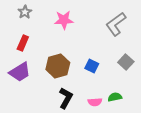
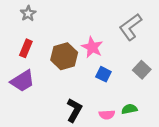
pink star: (64, 20) -> (92, 47), moved, turned 30
brown hexagon: (58, 66) -> (64, 56), moved

